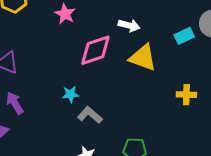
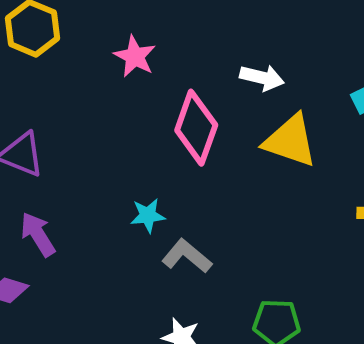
pink diamond: (95, 50) -> (196, 128), turned -51

